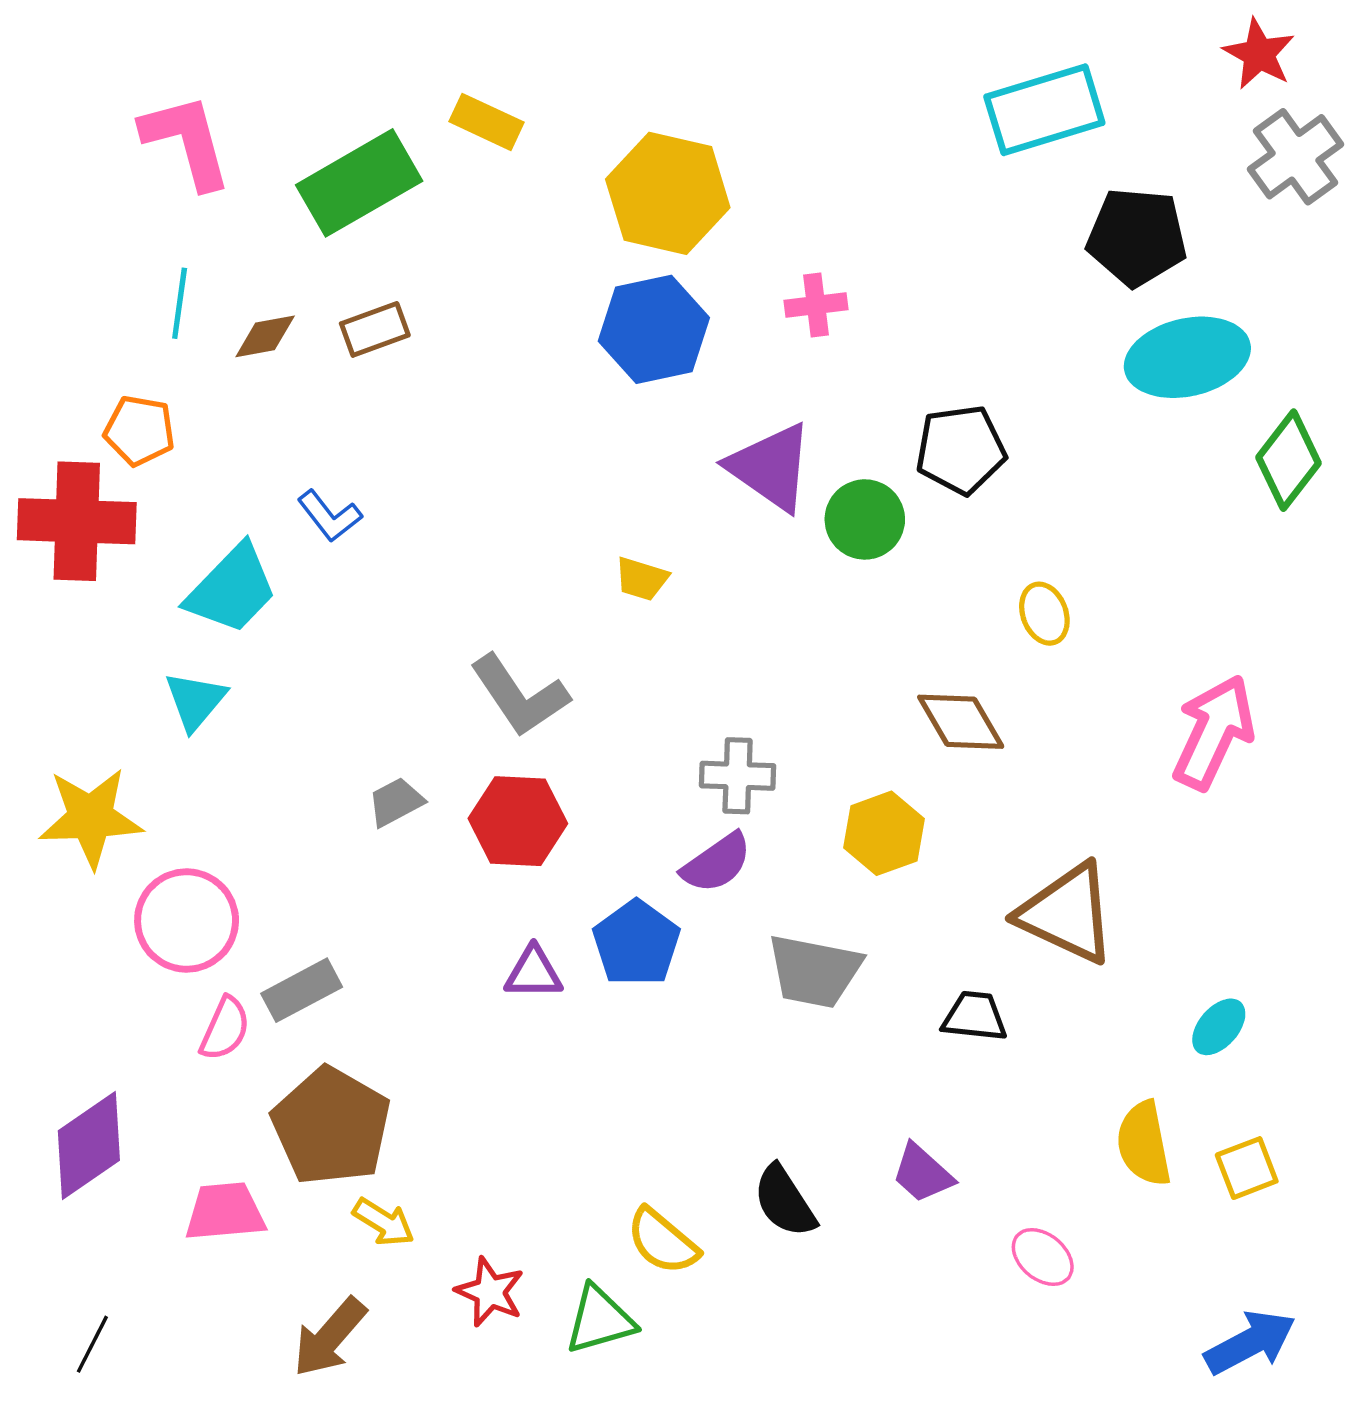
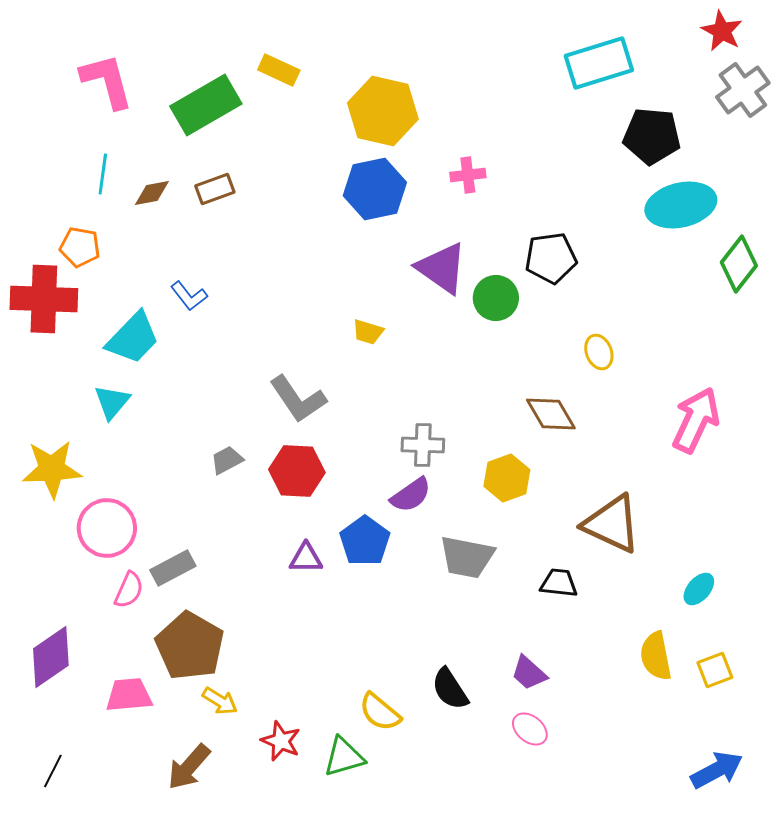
pink ellipse: (1043, 1257) -> (530, 729), moved

